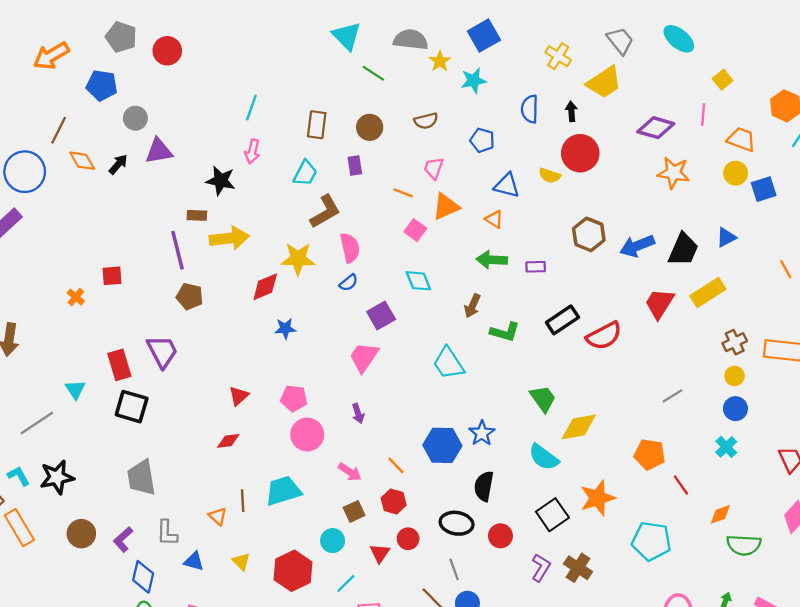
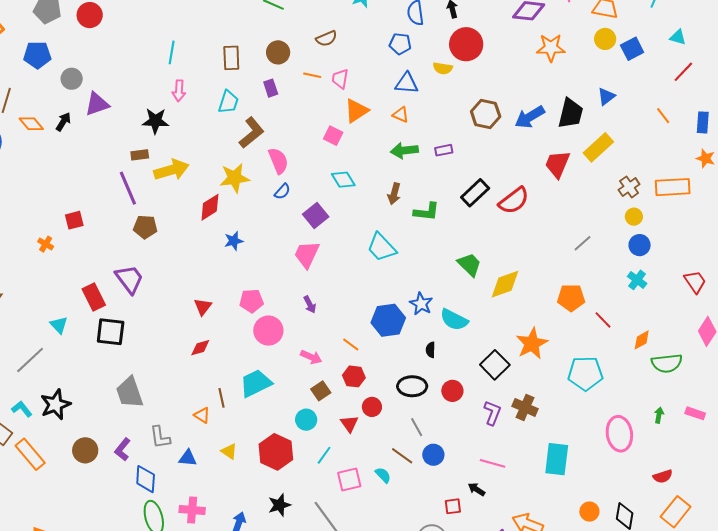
blue pentagon: (482, 140) -> (400, 44), moved
orange line: (403, 193) -> (312, 75), moved
cyan semicircle: (544, 457) -> (454, 320), moved
black semicircle: (484, 486) -> (431, 350), size x0.6

